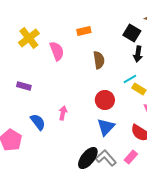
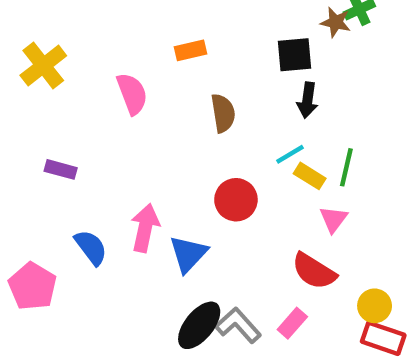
black square: (132, 33) -> (294, 55), turned -36
yellow cross: (29, 38) -> (43, 66), moved
pink arrow: (63, 113) -> (145, 228), size x1.5
blue triangle: (106, 127) -> (188, 254), moved

